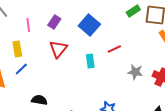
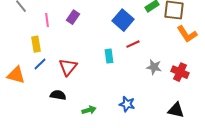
blue square: (89, 25) -> (123, 20), moved
red triangle: (58, 49) -> (68, 67), moved

